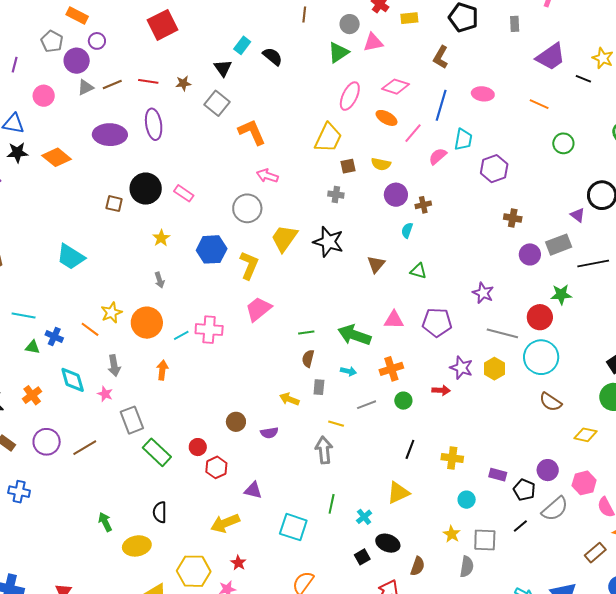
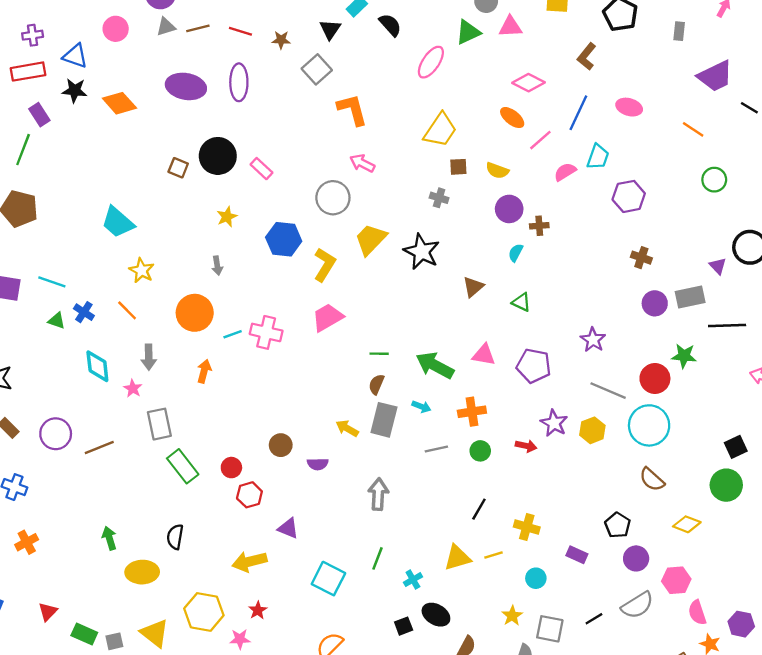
pink ellipse: (350, 96) -> (431, 62), moved
yellow star: (111, 313) -> (142, 270), moved, turned -30
gray rectangle: (319, 387) -> (384, 420), size x1.8
orange cross: (32, 395) -> (27, 542), moved
yellow line: (336, 424) -> (493, 555), moved, turned -42
black pentagon: (524, 490) -> (618, 525), moved

